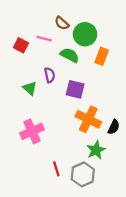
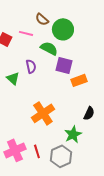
orange rectangle: (102, 56) -> (79, 80), moved, turned 49
purple square: (75, 89) -> (64, 65), moved
orange cross: (88, 119) -> (43, 113), moved, turned 30
pink cross: (32, 131) -> (15, 150), moved

